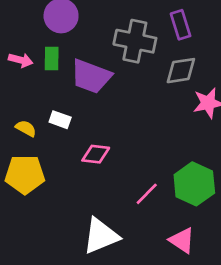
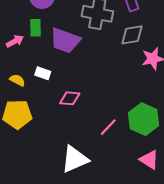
pink arrow: (21, 60) -> (15, 41), moved, turned -42
pink triangle: (182, 240) -> (149, 160), moved

